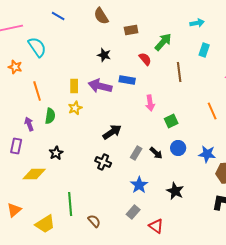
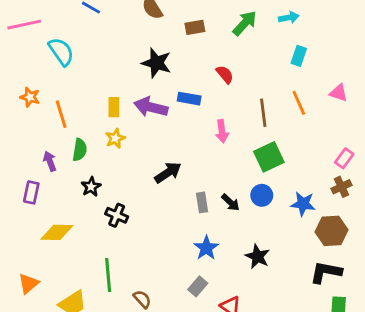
green arrow: (163, 42) -> (245, 23), moved
black star: (104, 55) -> (156, 63), size x1.5
red semicircle: (145, 59) -> (225, 74), moved
orange star: (15, 67) -> (30, 97), moved
brown line: (179, 72) -> (263, 113), moved
orange line: (212, 111) -> (299, 103), moved
green square: (171, 121) -> (269, 157), moved, size x1.5
black star: (56, 153) -> (91, 187), moved
gray rectangle: (136, 153) -> (202, 202), turned -40
black cross: (103, 162) -> (117, 215), moved

